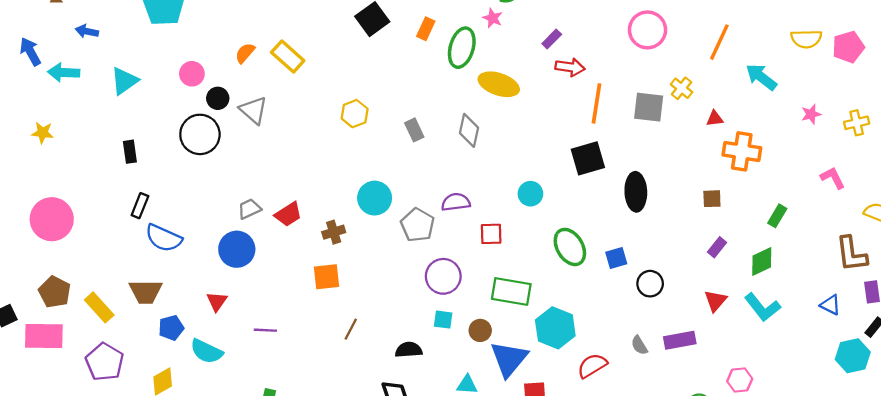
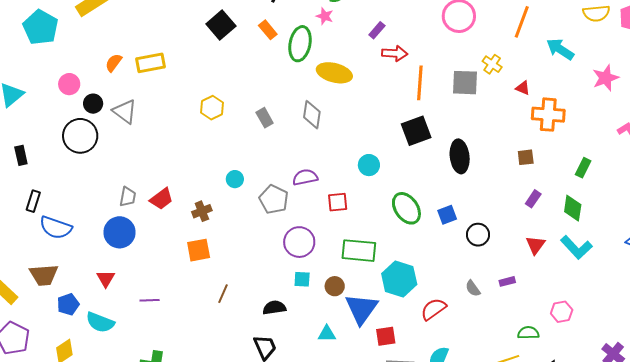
orange rectangle: (426, 29) -> (268, 30), turned -60
yellow rectangle: (288, 57) -> (151, 63), turned -48
pink star: (811, 114) -> (606, 78), size x1.5
red triangle: (715, 119) -> (523, 88), turned 35
cyan circle: (375, 198) -> (235, 179), size x0.6
gray trapezoid: (249, 209) -> (128, 197), turned 130
green diamond: (762, 262) -> (573, 208), turned -52
purple rectangle: (680, 340) -> (507, 281), size x0.6

